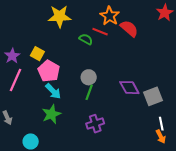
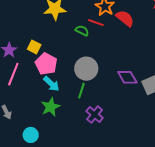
gray circle: (89, 77) -> (86, 69), size x1.5
green line: (89, 92) -> (81, 91), moved
purple cross: (95, 124) -> (95, 115), turned -30

